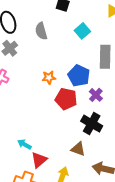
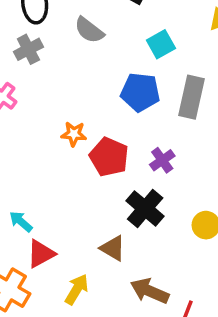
gray semicircle: (41, 31) -> (89, 30), turned -48
blue pentagon: (79, 76) -> (140, 92), moved, turned -30
orange star: (49, 78) -> (74, 134), moved

